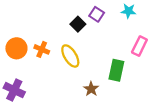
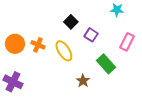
purple square: (97, 14) -> (91, 35), moved
green rectangle: (116, 70) -> (106, 64), turned -54

